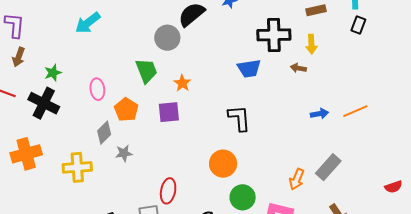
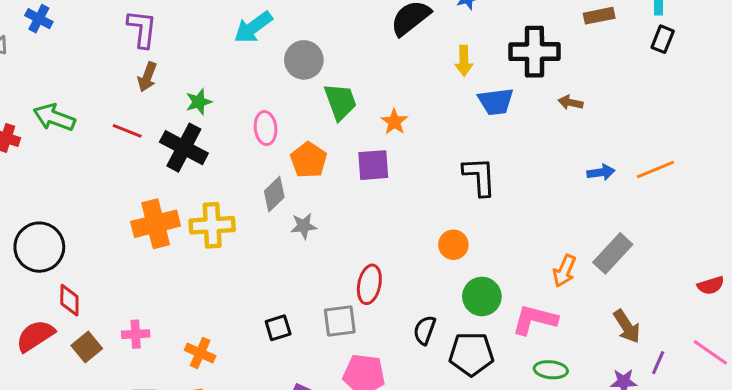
gray circle: (167, 38) -> (304, 60), moved
yellow arrow: (311, 44) -> (464, 61), moved
orange circle: (223, 164) -> (453, 245), size x0.7
yellow cross: (77, 167) -> (212, 225), moved

